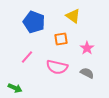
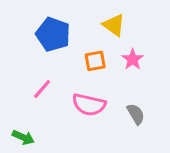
pink star: (87, 48) -> (133, 59), moved
gray semicircle: (87, 73) -> (136, 114), turned 32

